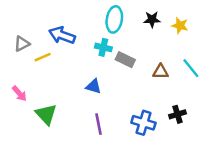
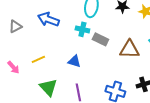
yellow line: (43, 57) -> (38, 59), moved
brown triangle: (160, 72) -> (129, 49), size x1.5
green triangle: (46, 114) -> (48, 87), moved

